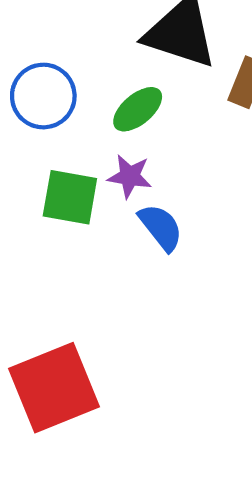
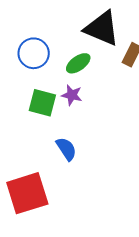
blue semicircle: (161, 227) -> (66, 149), moved

